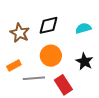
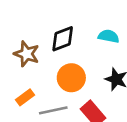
cyan semicircle: (83, 28) -> (109, 36), turned 35

